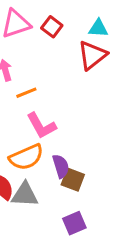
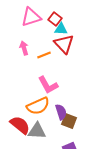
cyan triangle: (98, 28) -> (61, 29), moved
red triangle: (92, 55) -> (64, 44), moved, turned -35
orange line: (26, 93) -> (44, 55), moved

